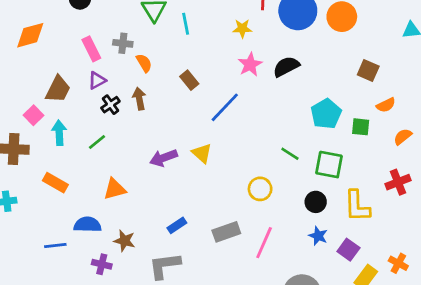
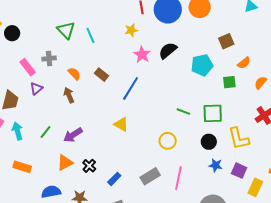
orange semicircle: (144, 63) -> (74, 74), moved
brown square: (368, 70) -> (226, 41), turned -35
black cross: (110, 105) -> (89, 166), moved
cyan pentagon: (326, 114) -> (202, 65), moved, turned 30
purple arrow: (164, 158) -> (73, 135), moved

